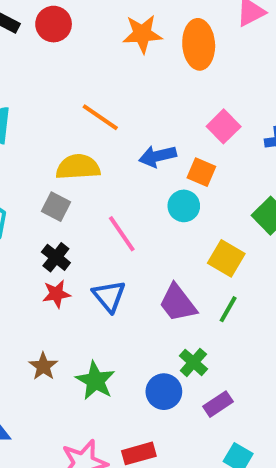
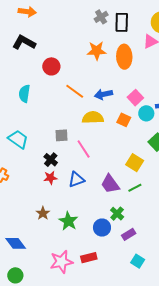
red circle: (54, 24) -> (51, 66), moved
blue arrow: (157, 156) -> (104, 94), moved
yellow semicircle: (78, 167) -> (93, 118), moved
cyan circle: (184, 206) -> (146, 113), moved
gray square: (56, 207) -> (61, 135), moved, turned -32
blue triangle: (109, 296) -> (76, 180), turned 48
green line: (228, 309) -> (135, 188), turned 32

